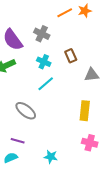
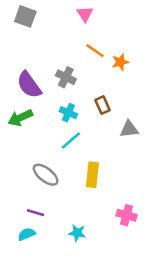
orange star: (85, 11) -> (120, 62), moved
orange line: (65, 13) -> (95, 51), turned 63
yellow rectangle: (85, 111) -> (92, 175), moved

